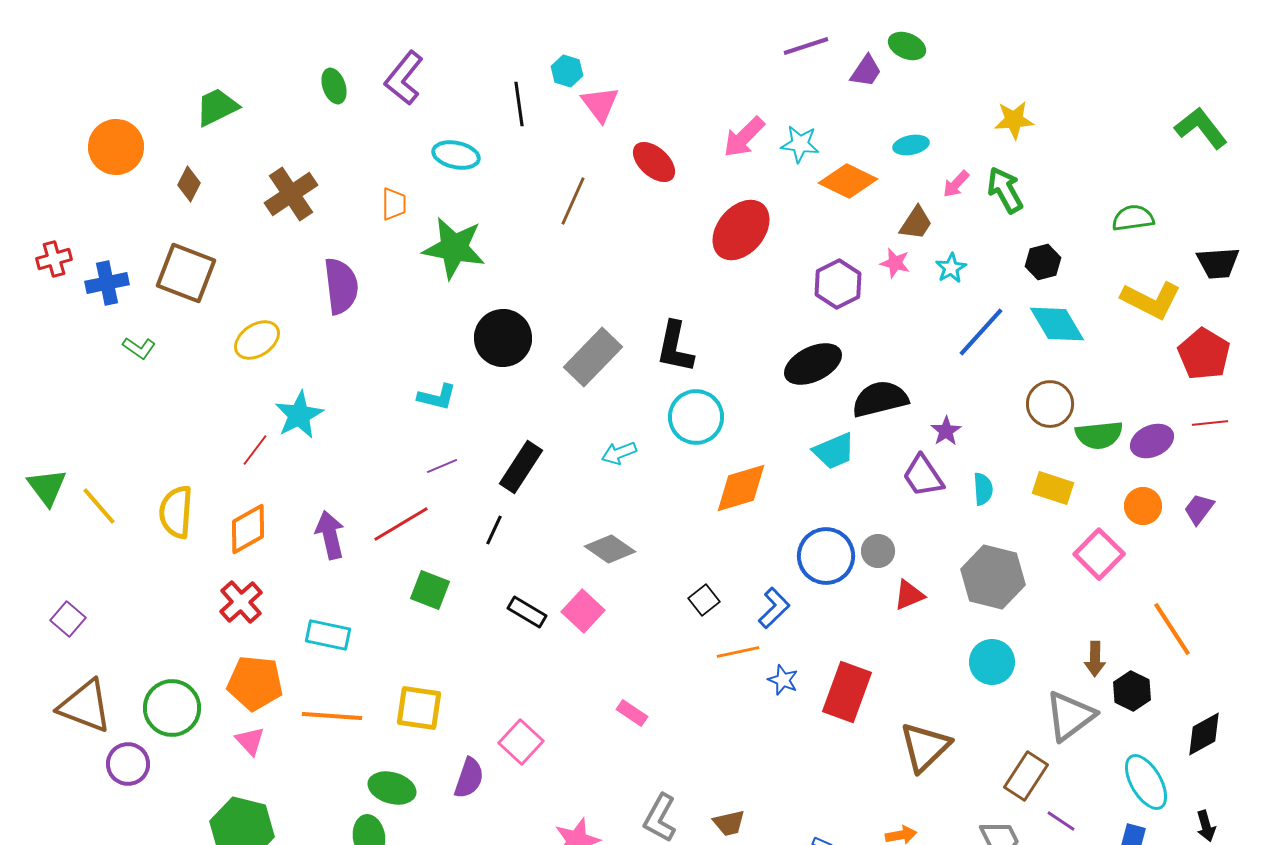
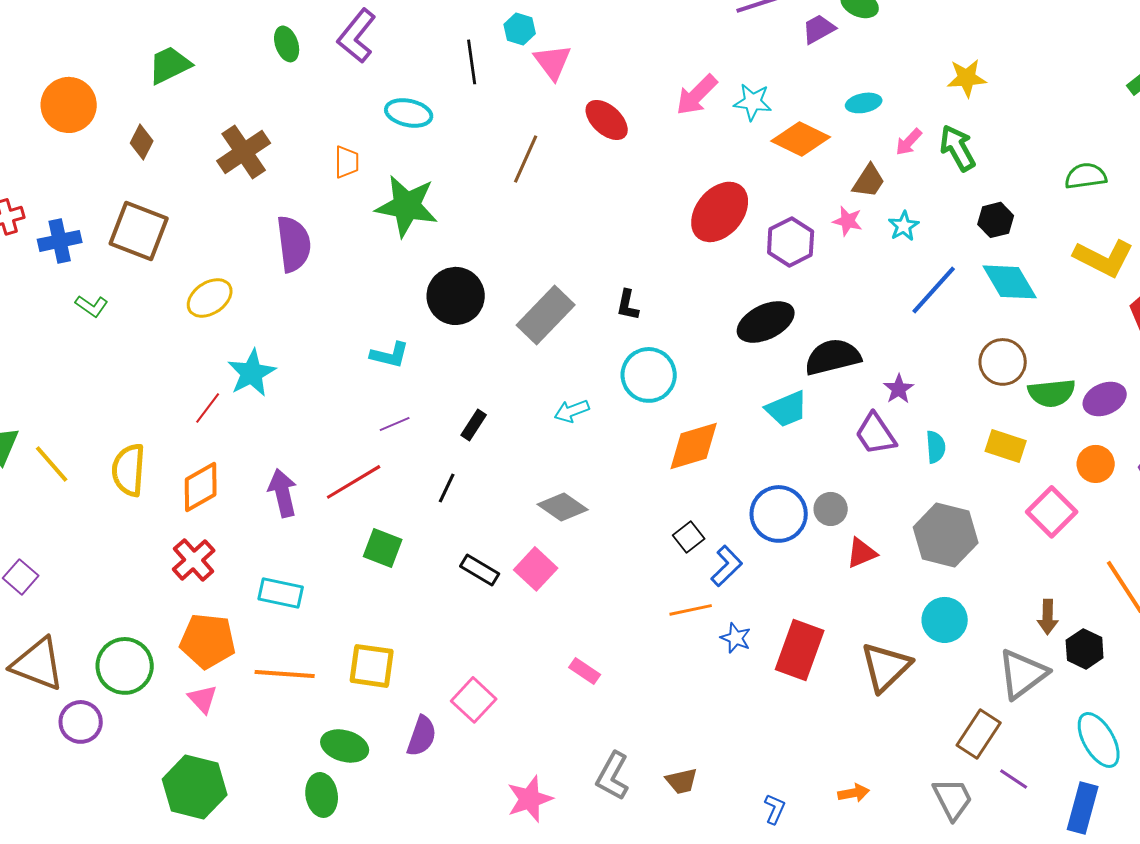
purple trapezoid: (866, 71) -> (819, 29), turned -153
red ellipse: (741, 230) -> (720, 212), moved
black L-shape: (675, 347) -> (628, 305), size x0.6
black rectangle: (521, 467) -> (474, 425), size x0.6
black square: (704, 600) -> (689, 537), moved
brown triangle: (925, 747) -> (886, 667), moved

